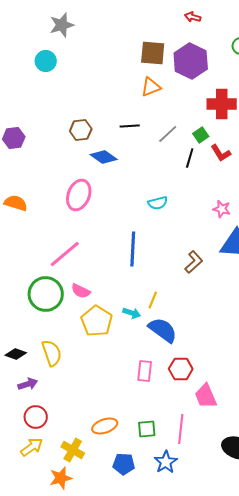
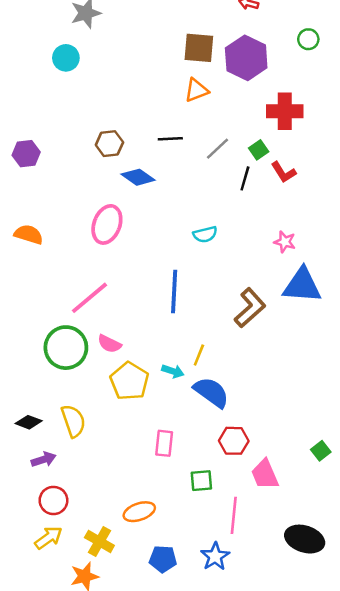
brown L-shape: (194, 262) -> (250, 308), size x1.4
pink rectangle: (145, 371) -> (164, 443), moved
green square: (147, 429) -> (201, 481), moved

